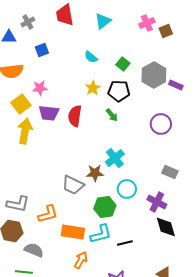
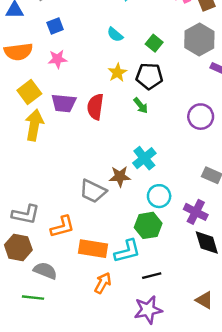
gray hexagon: (154, 75) -> (199, 39), moved
pink star: (40, 88) -> (58, 59), moved
green hexagon: (105, 207) -> (148, 225), moved
black line: (125, 243) -> (152, 276), moved

